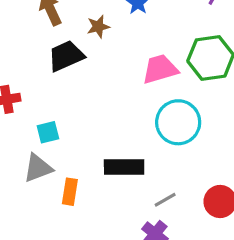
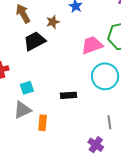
black rectangle: (124, 167) -> (69, 95), moved, size x0.7
gray line: (165, 200) -> (109, 122), moved, turned -64

